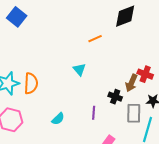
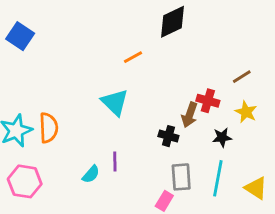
cyan triangle: (79, 69) -> (115, 102), size x1.5
purple line: (94, 113) -> (115, 162), moved
gray rectangle: (134, 113) -> (181, 177), moved

